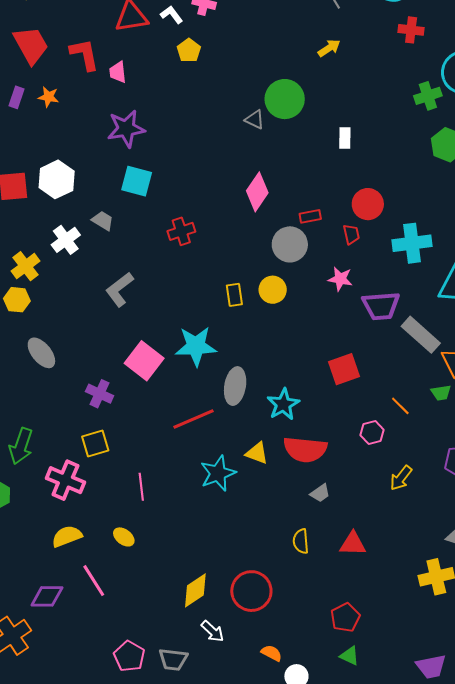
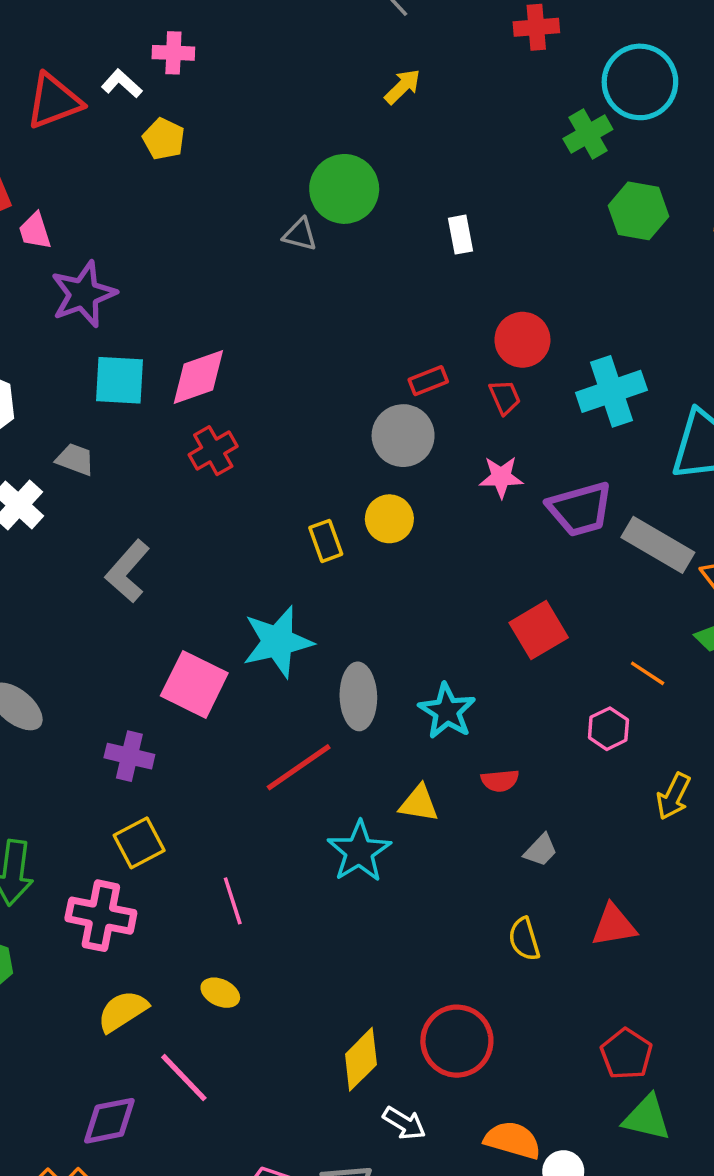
pink trapezoid: (118, 72) -> (35, 231), moved
pink diamond: (257, 192) -> (198, 377), moved, turned 48
red semicircle: (305, 449) -> (500, 781), size x0.5
orange semicircle: (272, 653) -> (513, 1140), size x1.5
green triangle: (349, 656) -> (647, 1118), size x1.4

